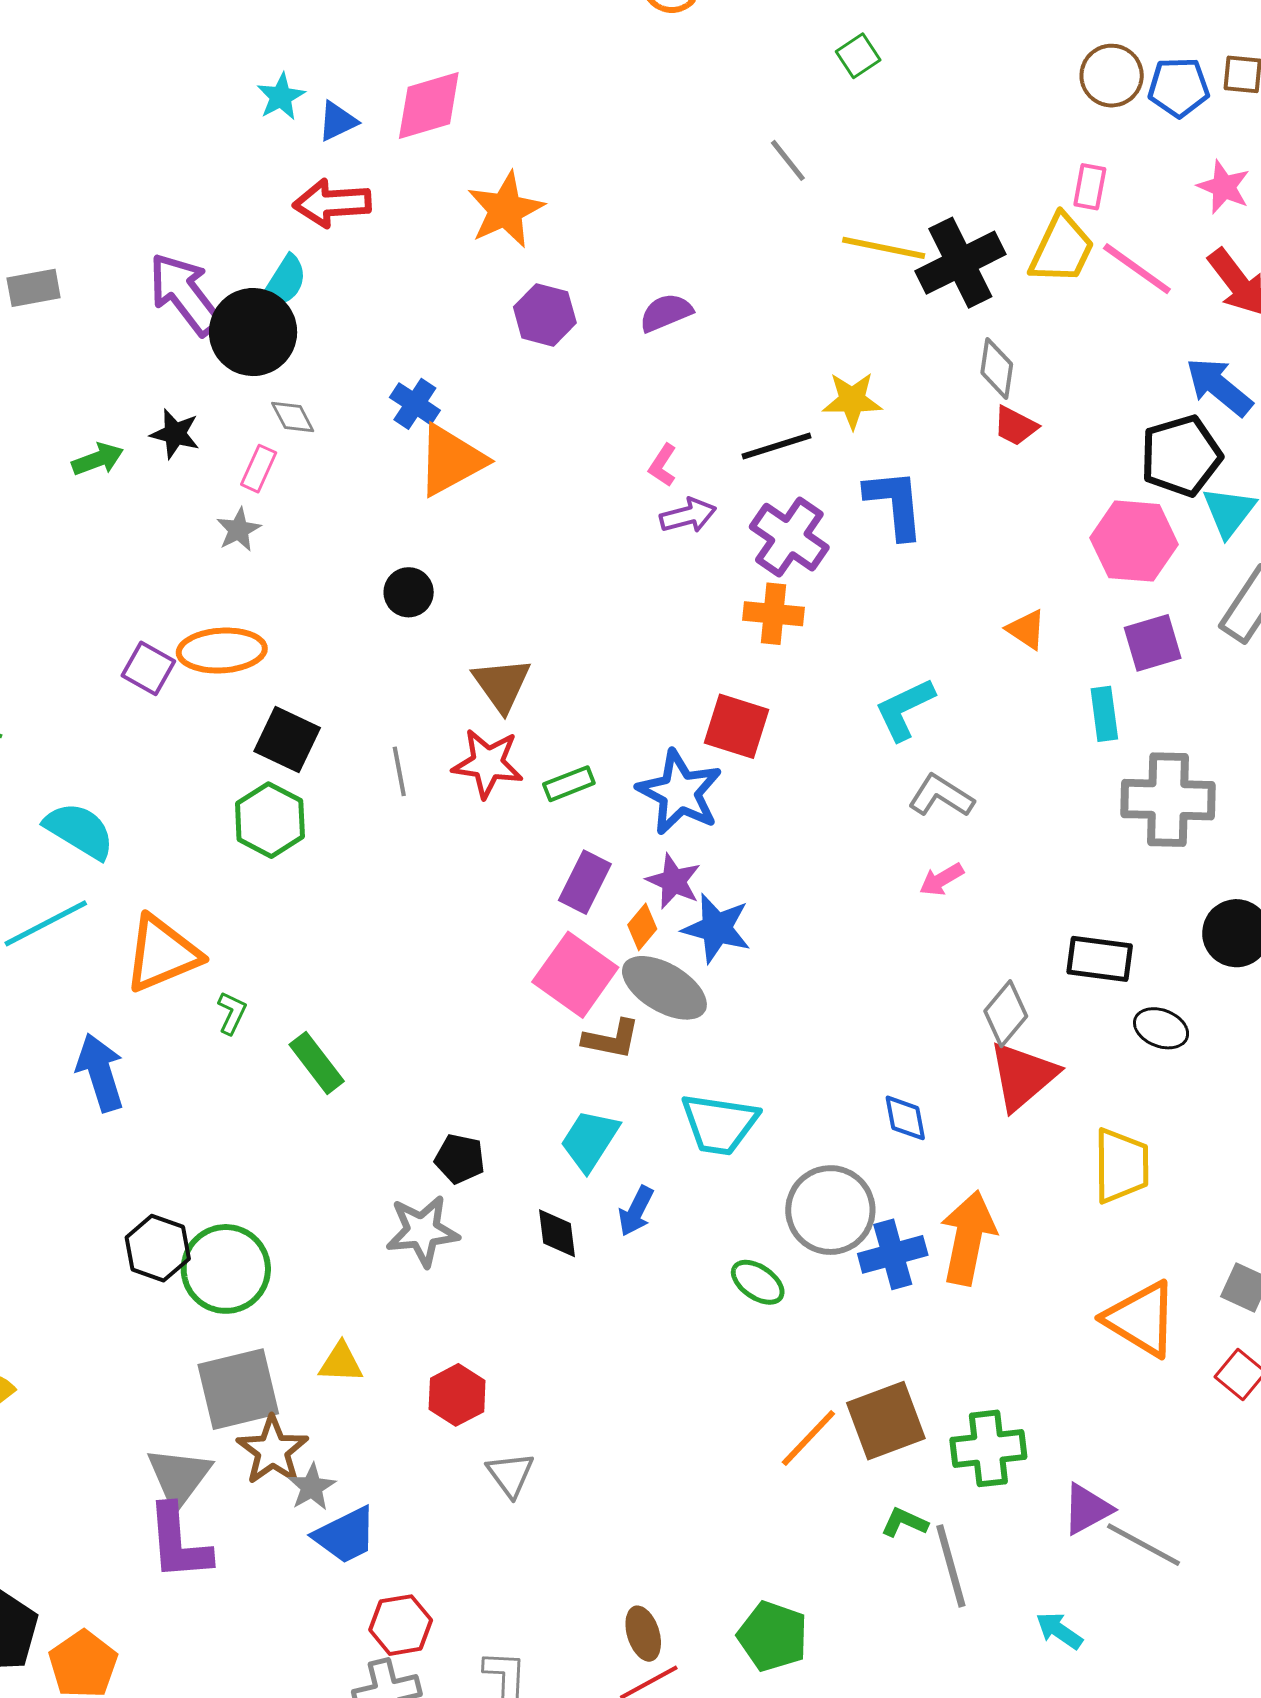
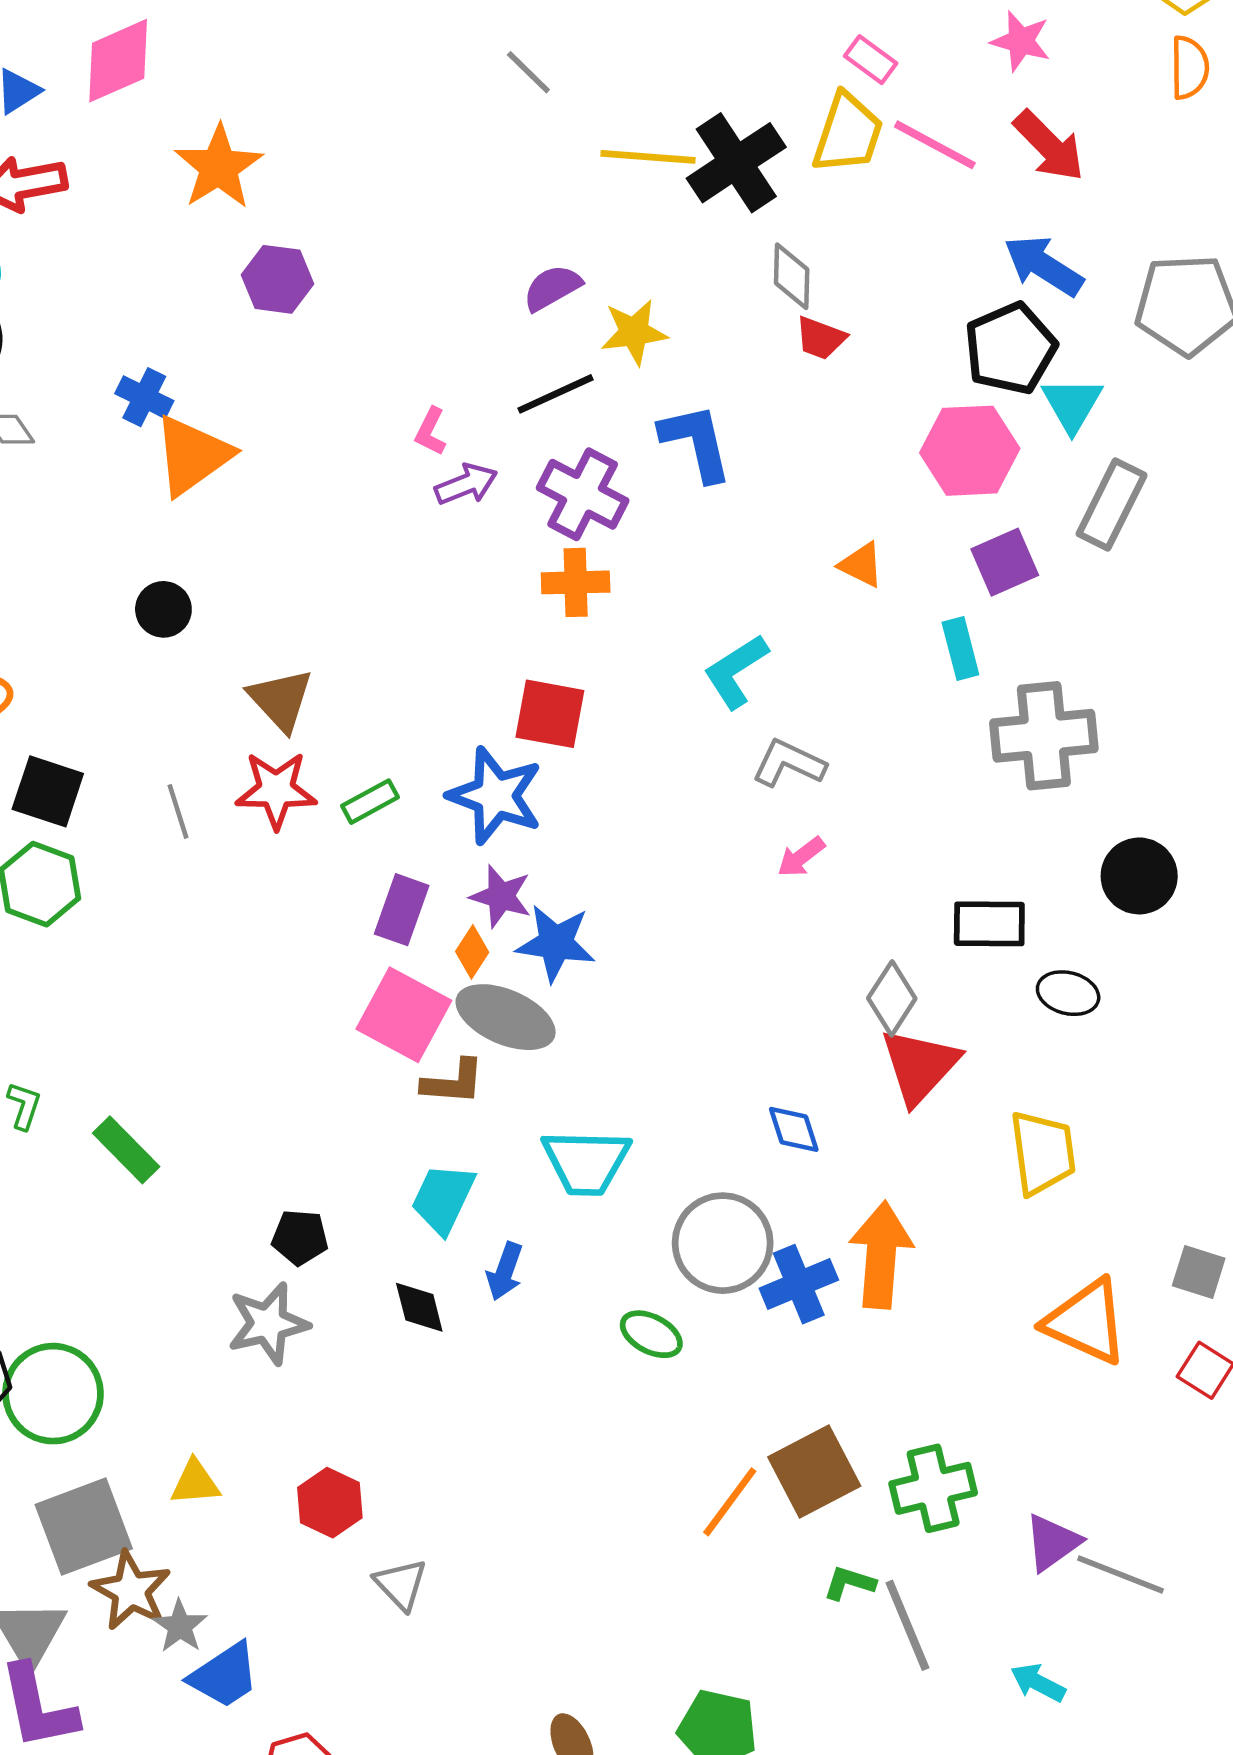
pink rectangle: (1090, 187) -> (871, 60), turned -57
purple semicircle: (666, 313) -> (552, 288), moved

